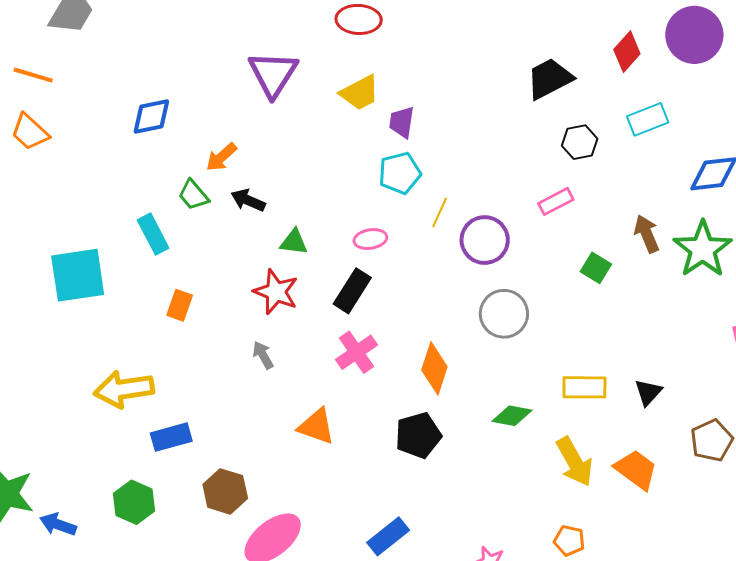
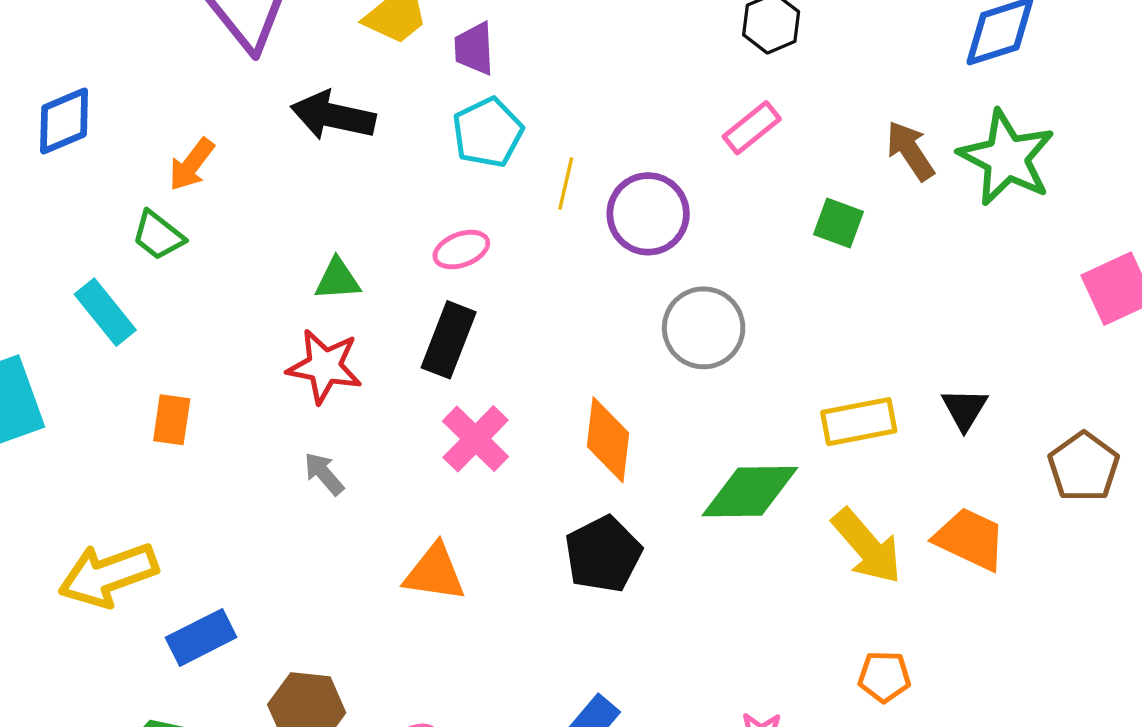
black arrow: (248, 200) -> (333, 116), moved, size x1.4
green diamond: (512, 416) -> (750, 492), size x1.5

